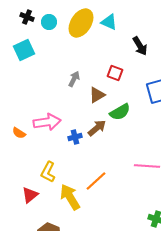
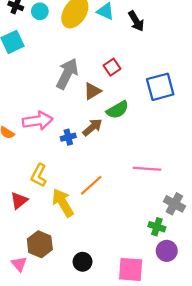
black arrow: (140, 46) -> (136, 21), moved
red square: (115, 73) -> (112, 67), turned 35
gray arrow: (74, 79) -> (67, 74), size x1.8

